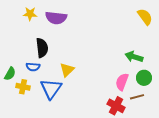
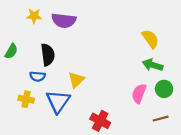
yellow semicircle: (145, 17) -> (150, 39), moved
green semicircle: (10, 74) -> (11, 51), moved
brown line: (137, 97) -> (161, 119), moved
red cross: (116, 106) -> (100, 121), moved

